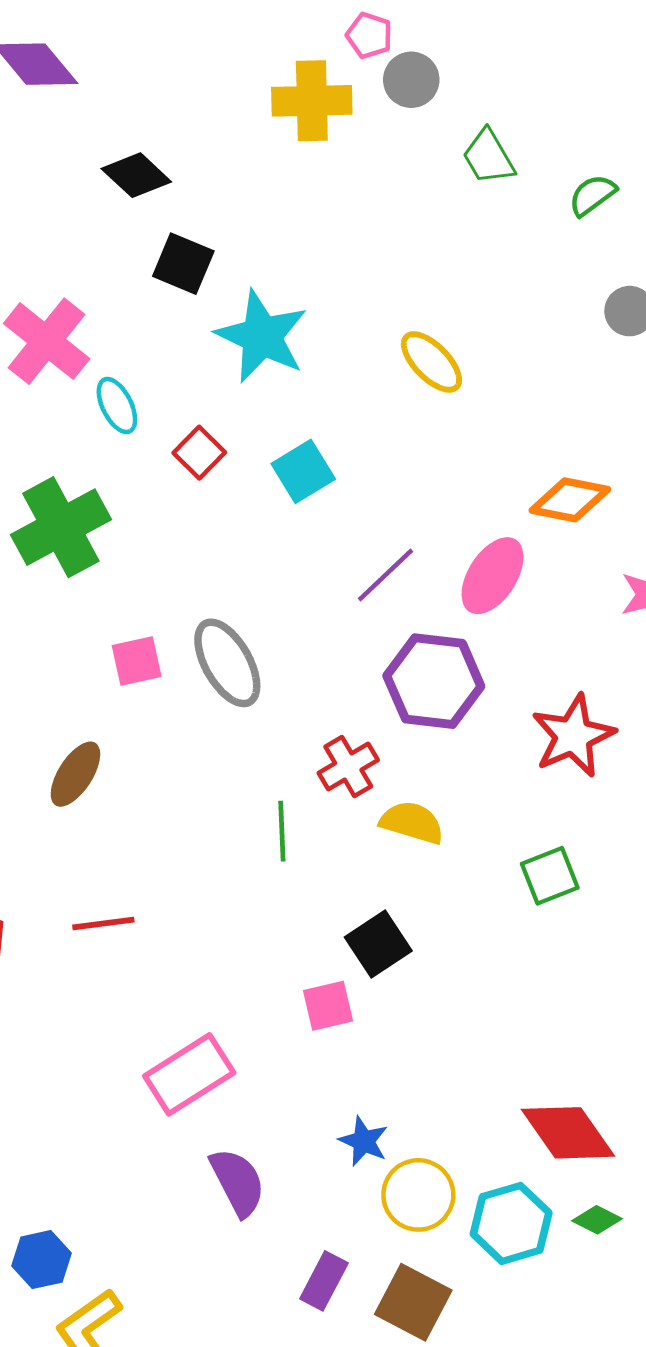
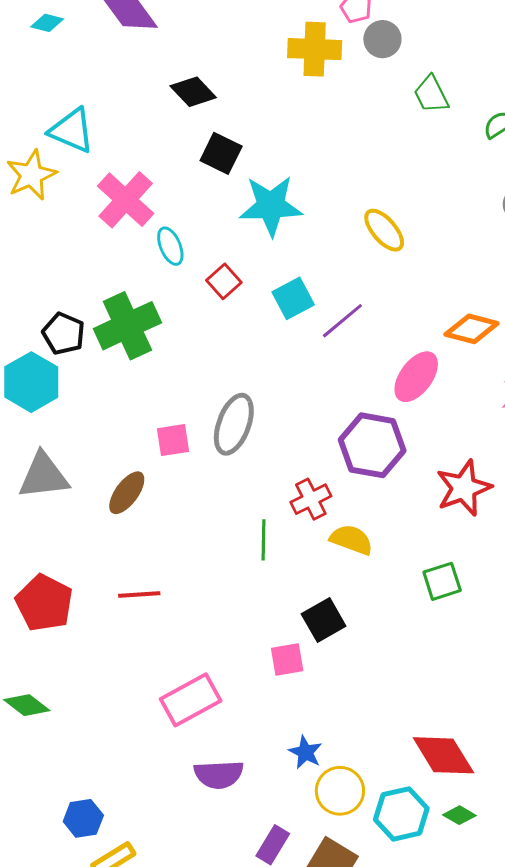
cyan star: (262, 336) -> (271, 206), turned -30
purple line: (385, 575) -> (342, 321), moved
pink square: (137, 661) -> (173, 440), moved
gray ellipse: (227, 663) -> (234, 424), turned 46
purple semicircle: (238, 1182) -> (219, 774), turned 111

